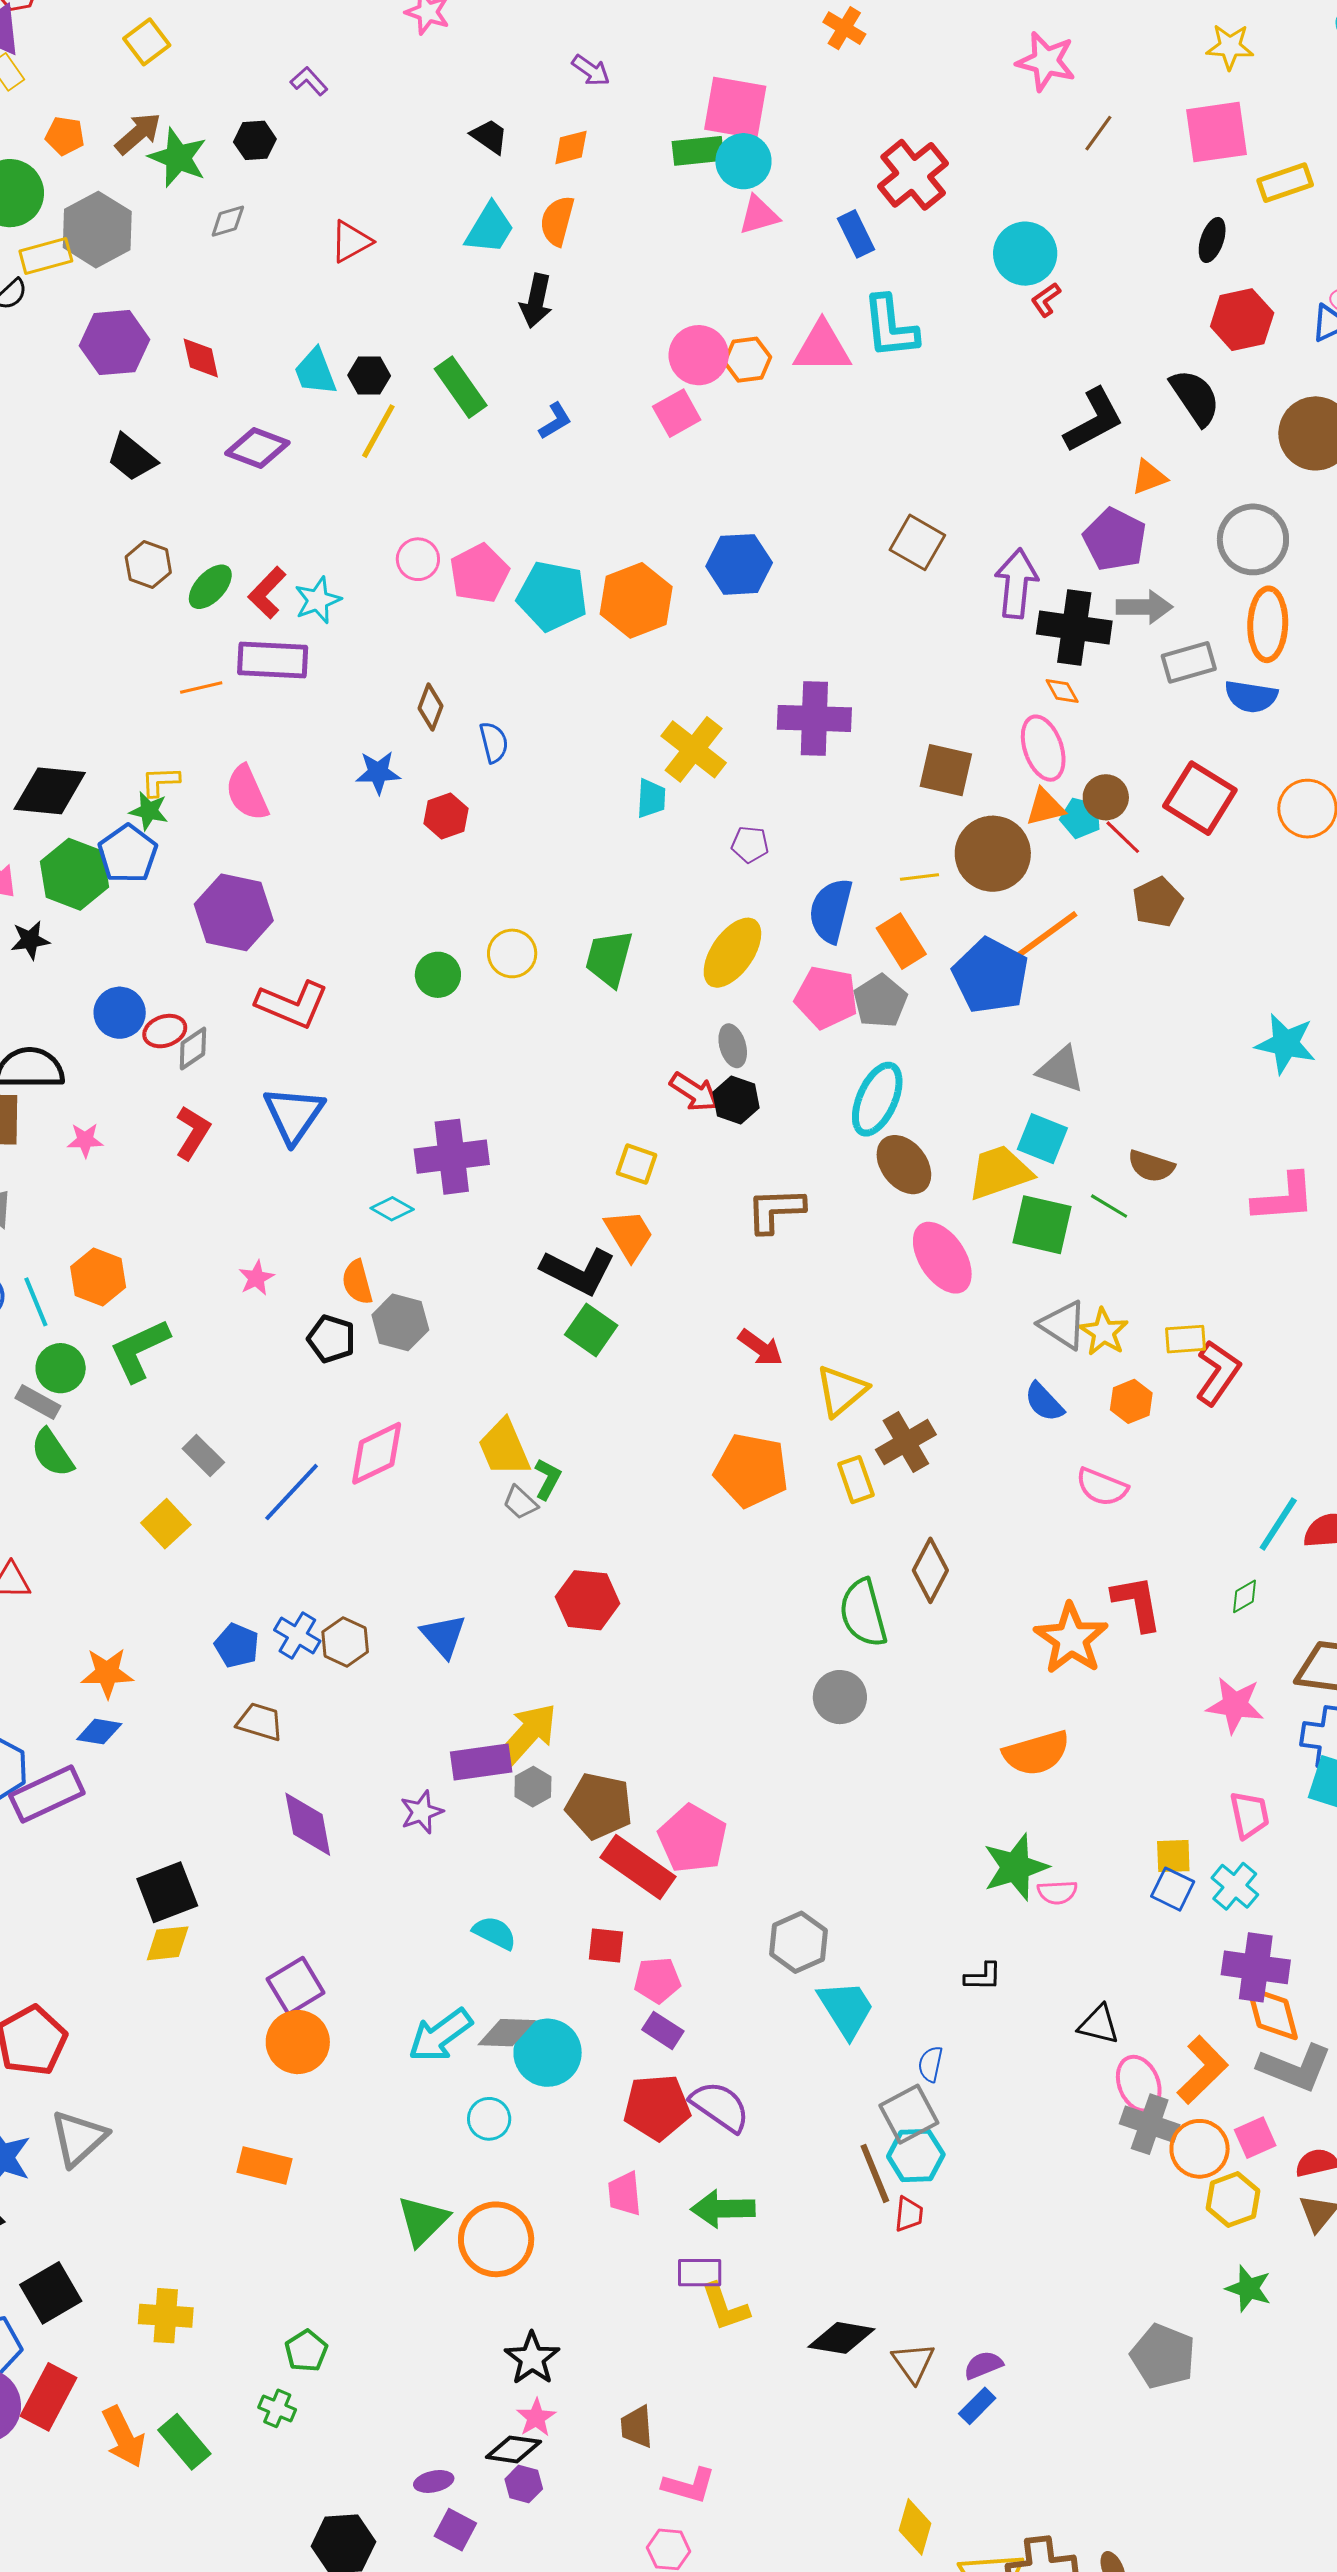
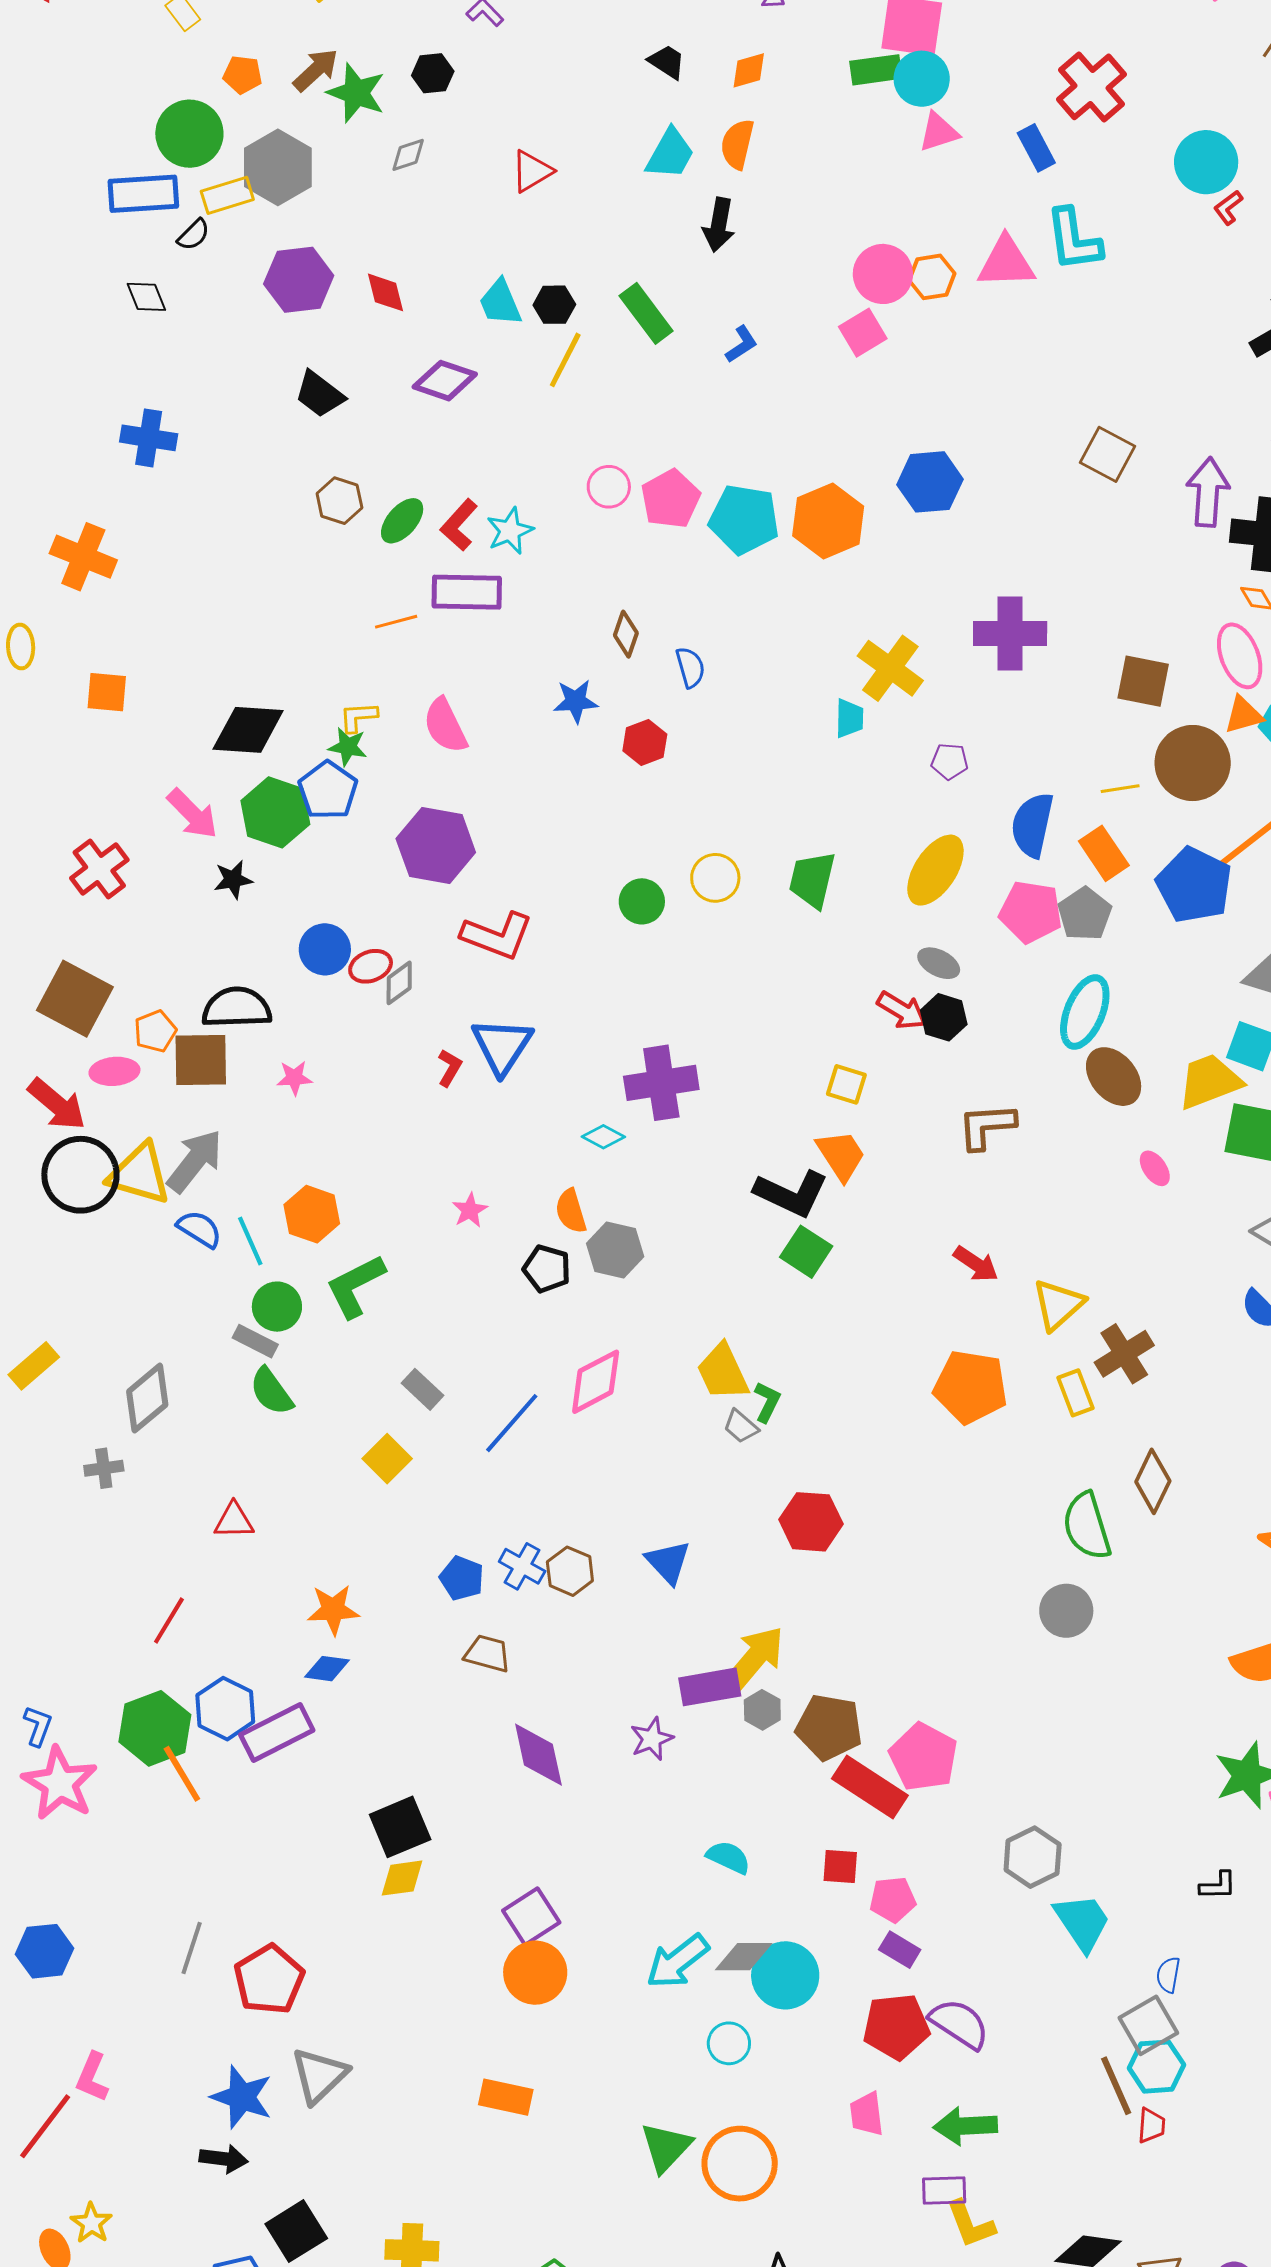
gray ellipse: (733, 1046) -> (939, 963), turned -45
red L-shape: (193, 1133) -> (450, 1068), moved, size x0.7
pink ellipse: (942, 1258) -> (1155, 1168), size x0.5

